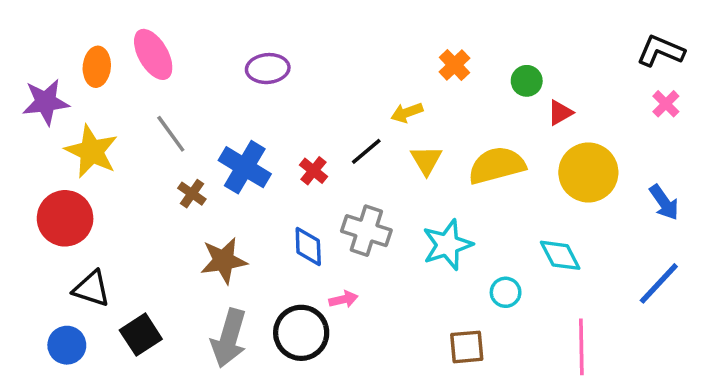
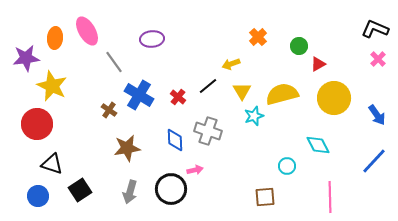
gray line: (171, 134) -> (114, 62), moved
cyan star: (447, 245) -> (254, 116), moved, size x0.7
gray arrow: (229, 338) -> (130, 192), size x0.7

